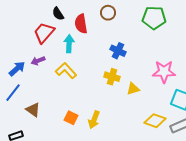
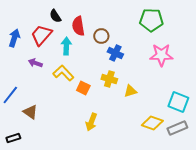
brown circle: (108, 13) -> (101, 36), moved
purple arrow: (38, 61) -> (35, 63), turned 40
blue arrow: (17, 69) -> (14, 38), moved, turned -30
pink star: (164, 72) -> (161, 55), moved
orange square: (71, 118) -> (83, 88), moved

